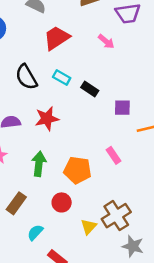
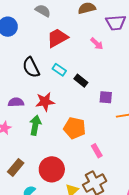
pink rectangle: (113, 155) -> (97, 151), moved
green arrow: (39, 164) -> (35, 125), moved
orange pentagon: (78, 170) -> (75, 128), moved
red circle: (62, 202) -> (52, 169), size x1.6

